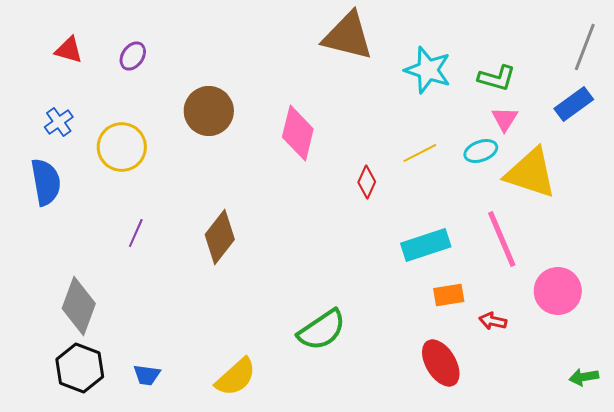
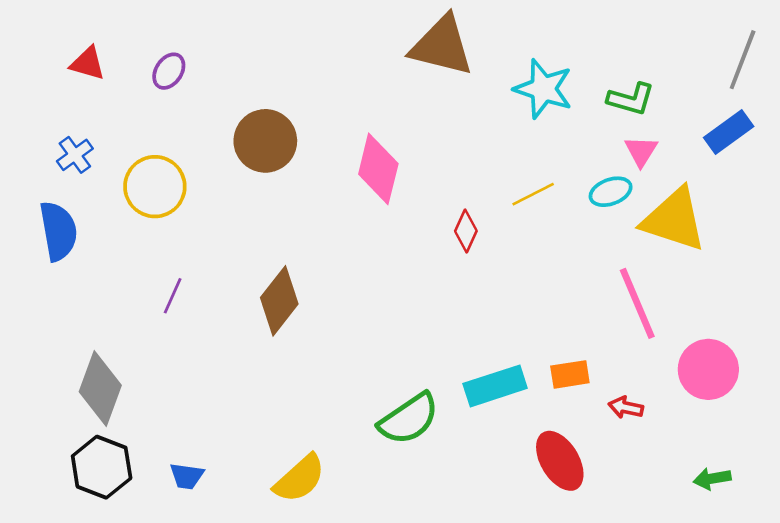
cyan rectangle: (426, 245) -> (495, 386), moved
green arrow: (584, 377) -> (712, 479), moved

